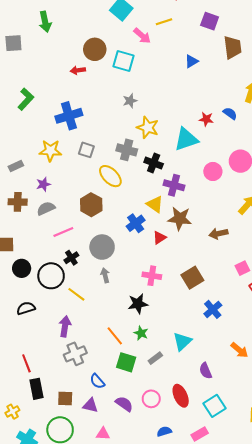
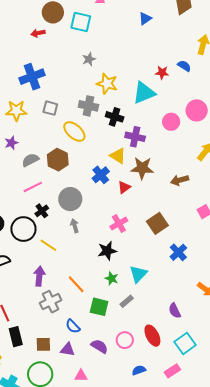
gray semicircle: (46, 208) -> (30, 160), moved
pink cross: (152, 276) -> (119, 224), turned -36
orange line: (115, 336) -> (76, 284), moved
cyan triangle: (182, 341) -> (138, 274), moved

